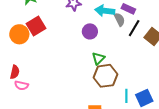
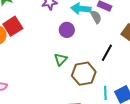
black line: (134, 28) -> (107, 53), moved
green triangle: (98, 58) -> (61, 59), moved

